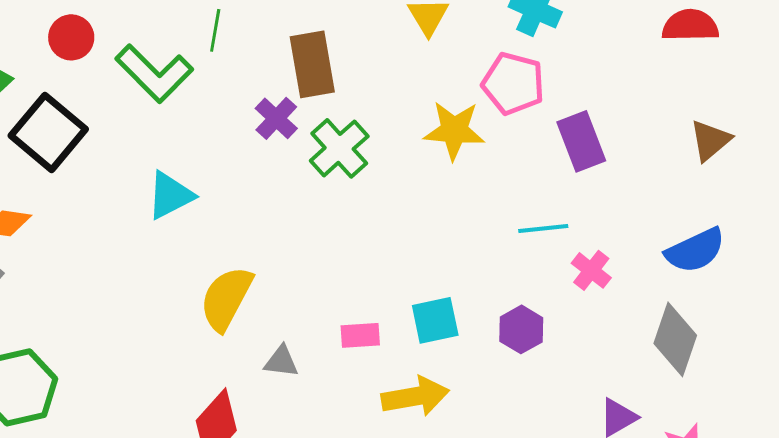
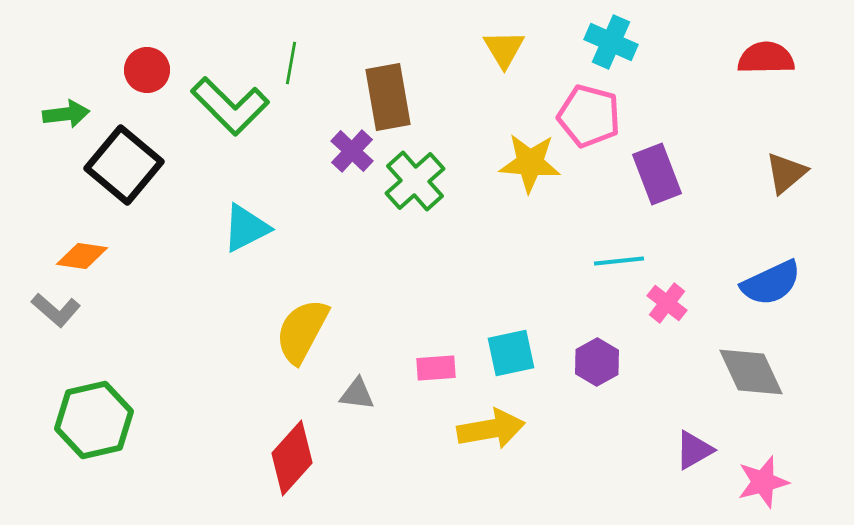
gray diamond: (675, 339) -> (751, 372), turned -44

